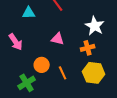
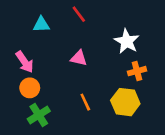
orange cross: (88, 48) -> (137, 71), moved
orange circle: (42, 65) -> (30, 88), moved

